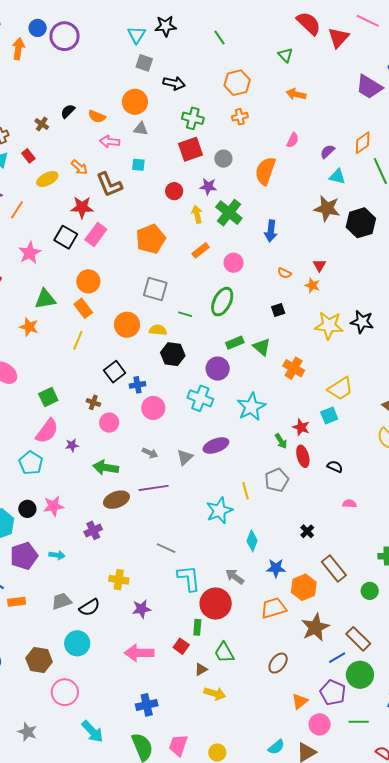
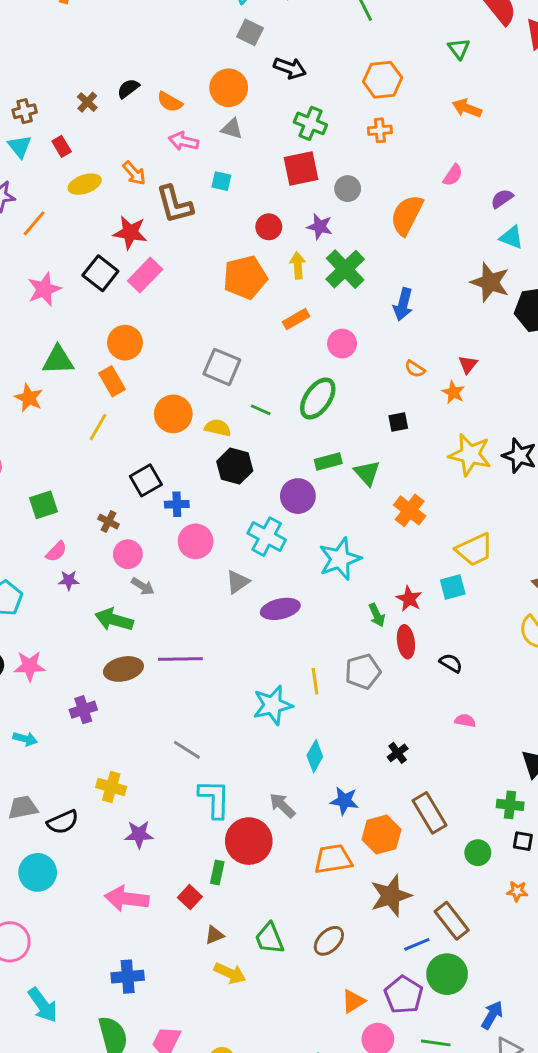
orange pentagon: (151, 239) -> (245, 277), moved
pink semicircle: (47, 431) -> (56, 552), moved, size x0.6
gray arrow: (150, 453) -> (143, 586), moved
gray triangle: (185, 457) -> (238, 582), moved
green trapezoid: (224, 653) -> (269, 938), moved

